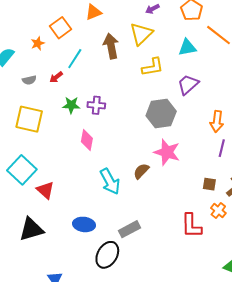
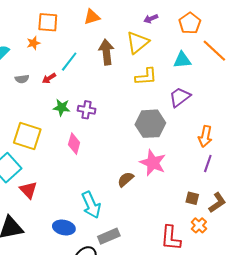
orange square: (61, 28) -> (48, 22), moved, turned 35
yellow square: (29, 119) -> (27, 136), moved
cyan arrow: (110, 181) -> (91, 205), moved

